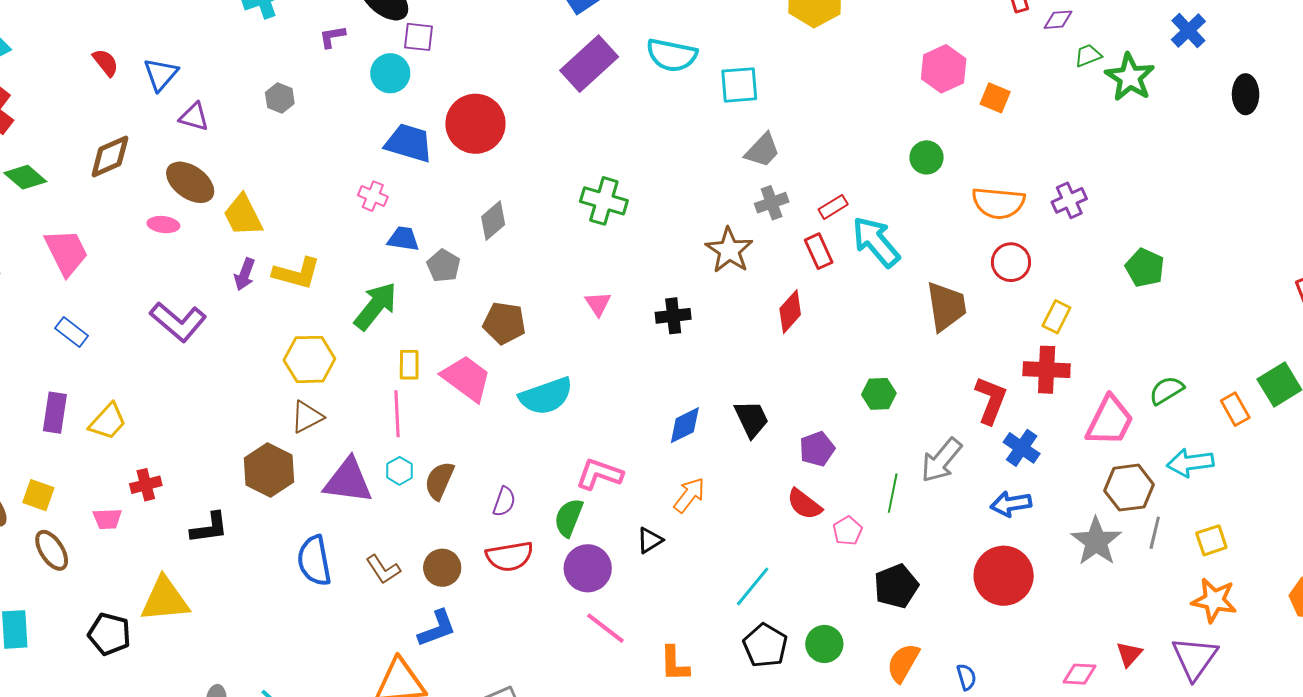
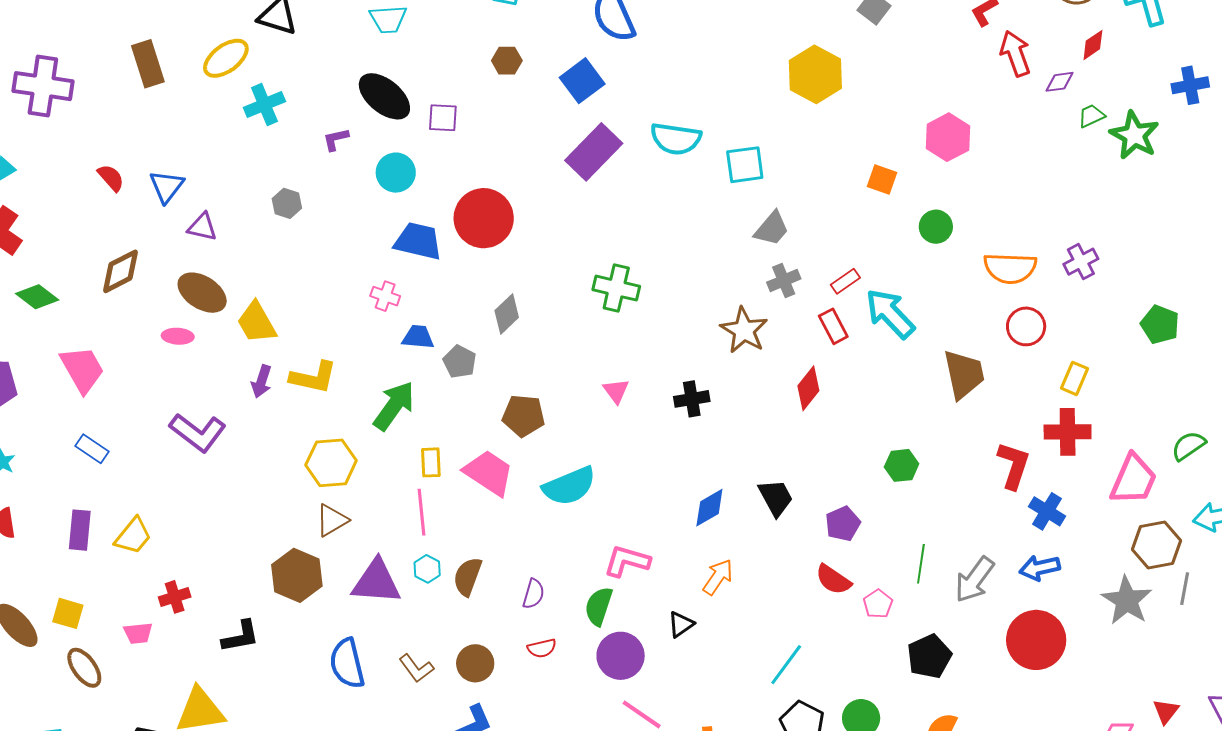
blue cross: (1188, 31) -> (1190, 85), turned 36
purple square: (418, 37) -> (443, 118), moved
orange square: (995, 98) -> (882, 179), moved
gray arrow: (941, 460) -> (975, 580), moved
red semicircle: (510, 556) -> (542, 648), size x0.6

